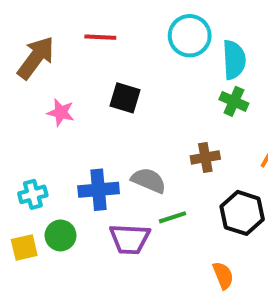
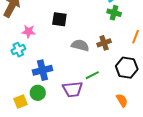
gray semicircle: (149, 180) -> (80, 45), moved
blue cross: (99, 190) -> (42, 70), moved
cyan cross: (33, 194) -> (18, 50), moved

